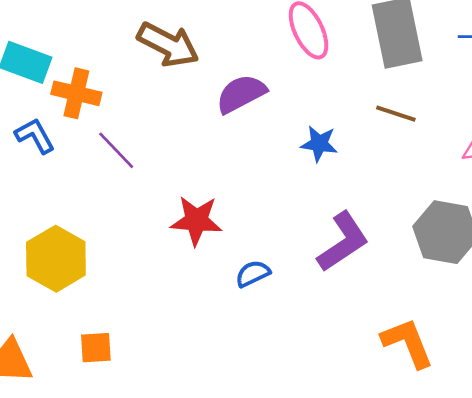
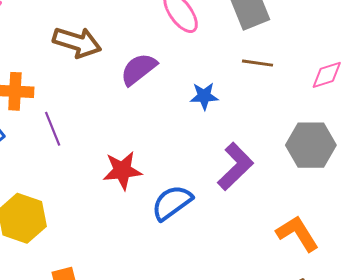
purple line: (116, 150) -> (53, 129), turned 32
blue semicircle: (253, 274) -> (172, 203), size x1.6

